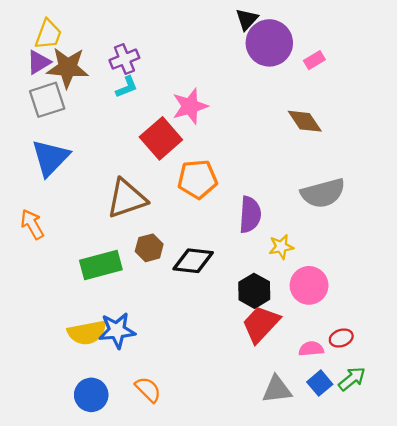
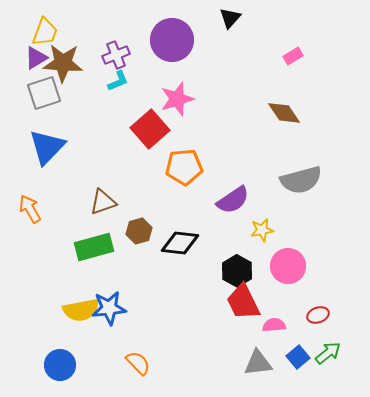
purple circle: (269, 43) -> (172, 40), moved
brown triangle: (127, 199) -> (103, 202), moved, size x0.7
purple semicircle: (250, 215) -> (233, 200), turned 52
red trapezoid: (261, 324) -> (243, 302), turned -69
pink semicircle: (311, 349) -> (274, 325), moved
blue circle: (91, 395) -> (60, 365), moved

